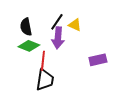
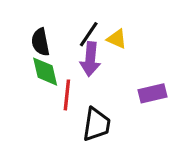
green diamond: (29, 46) -> (45, 72), turned 55
black trapezoid: (45, 80) -> (96, 124), moved

